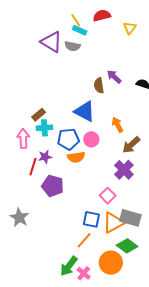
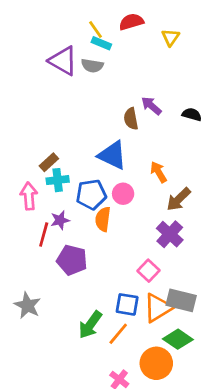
orange semicircle: (76, 157) -> (103, 219), turned 108
green arrow: (69, 266) -> (90, 325), moved

